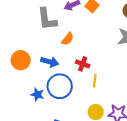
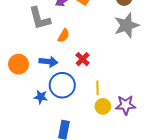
red cross: (83, 64) -> (83, 59), turned 32
yellow line: (95, 81) -> (97, 88), moved

